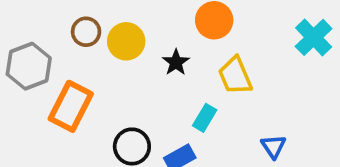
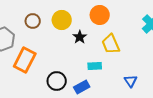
yellow circle: (126, 41) -> (62, 20), moved
cyan rectangle: (205, 118) -> (95, 66), turned 56

